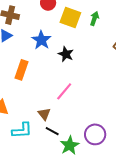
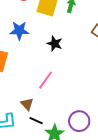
blue star: (41, 40) -> (19, 31), turned -30
black star: (66, 54) -> (55, 44), moved

